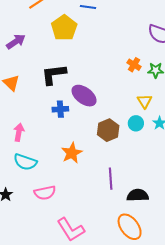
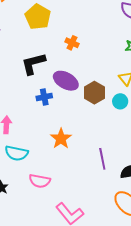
orange cross: (134, 65) -> (72, 43), moved
brown hexagon: (108, 130) -> (94, 93), moved
pink semicircle: (45, 193) -> (40, 181), turned 30

